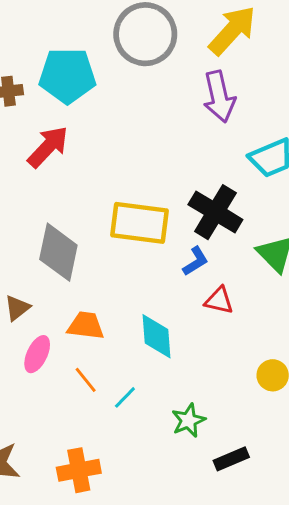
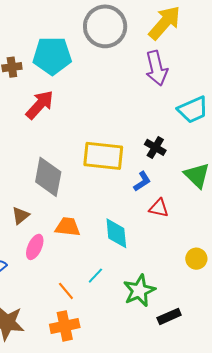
black cross: (215, 212) -> (155, 147), size x0.6
orange line: (86, 380) -> (66, 291), moved
green star: (188, 420) -> (139, 291), size x1.4

